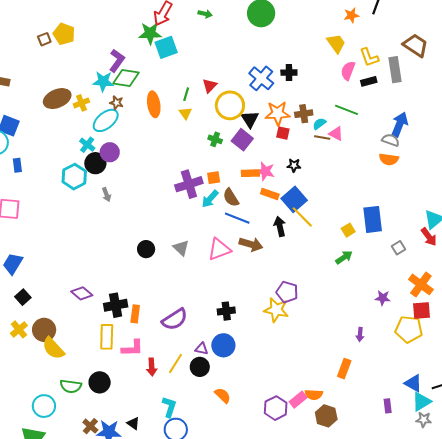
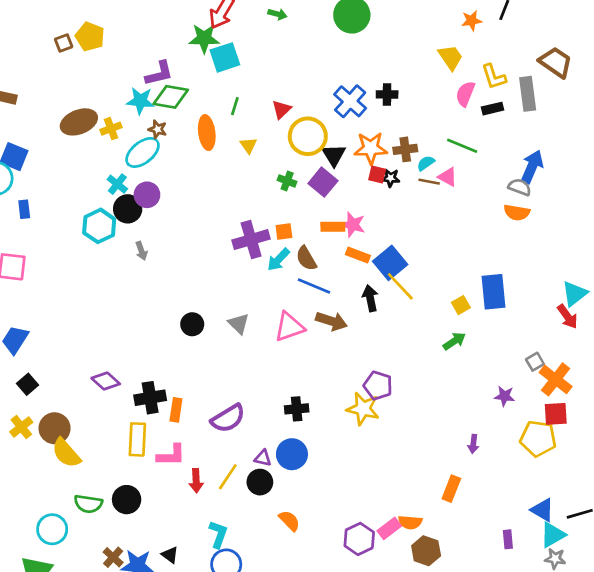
purple L-shape: (117, 61) -> (159, 73), turned 40
green line: (186, 94) -> (235, 106), moved
black star: (294, 165) -> (391, 178), moved
gray square: (398, 248) -> (535, 362), moved

